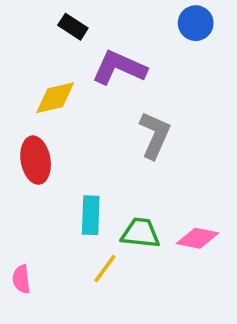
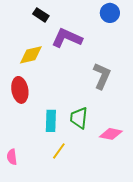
gray L-shape: (155, 135) -> (102, 76), moved
green trapezoid: (141, 233) -> (79, 118), moved, turned -90

